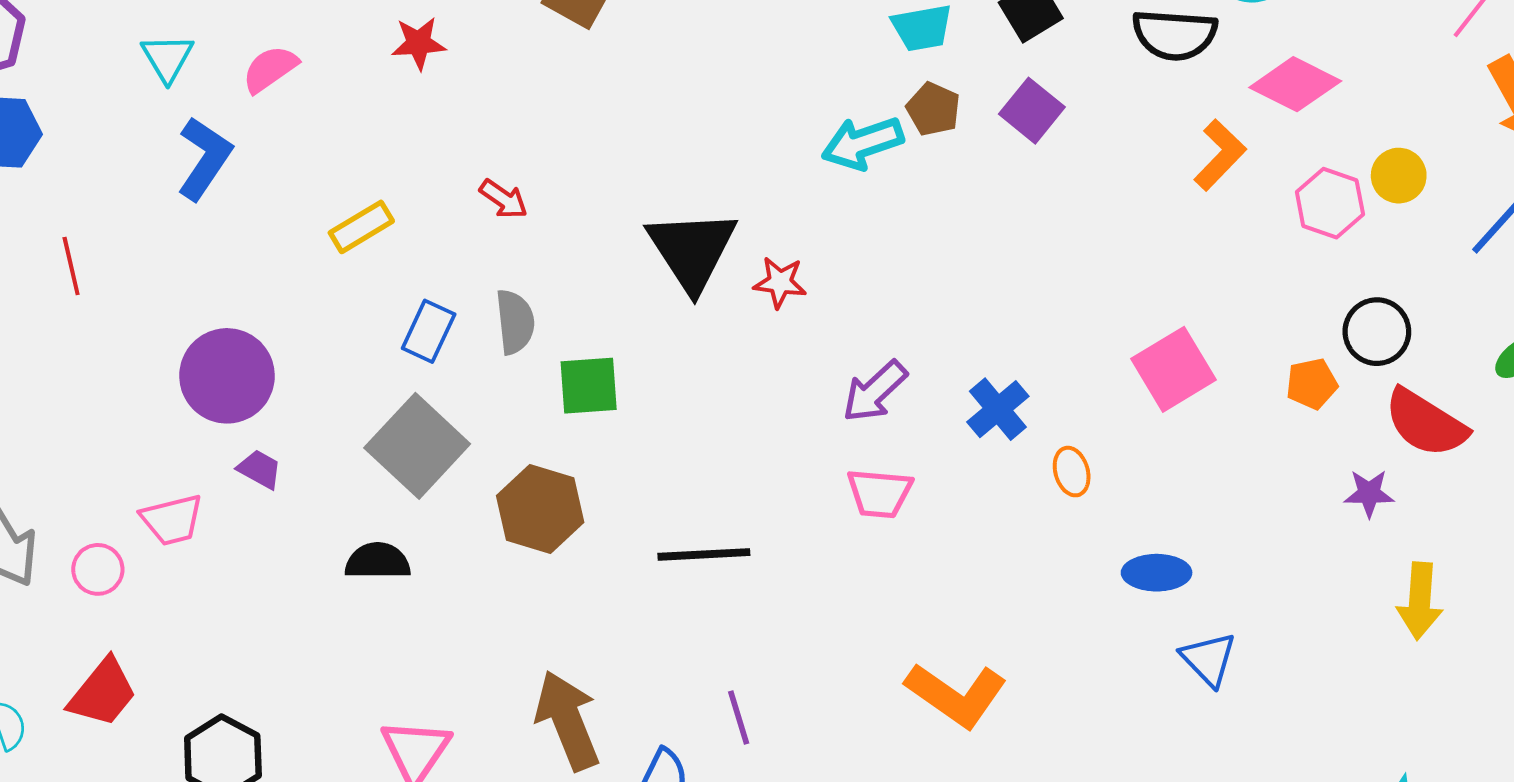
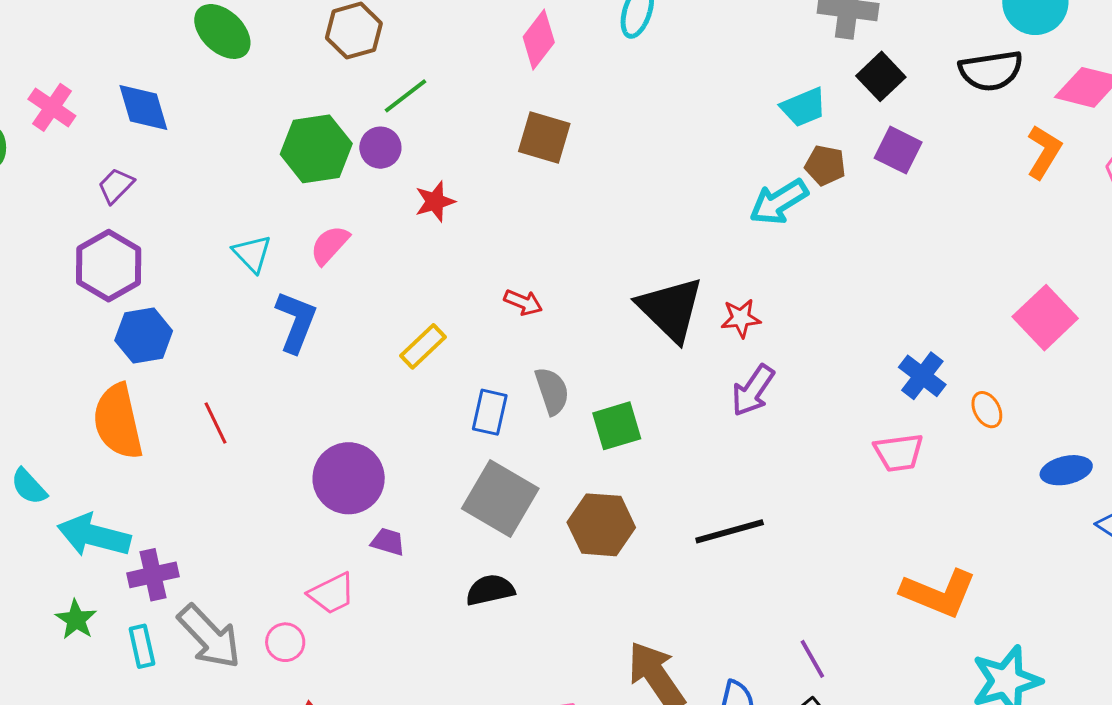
purple arrow: (875, 391) -> (753, 390), moved
pink trapezoid: (880, 493) -> (899, 452), moved
purple line: (739, 717) -> (812, 659), moved

